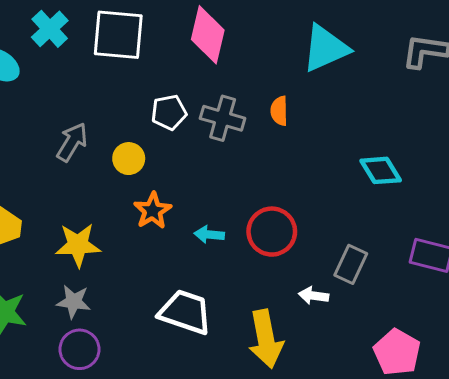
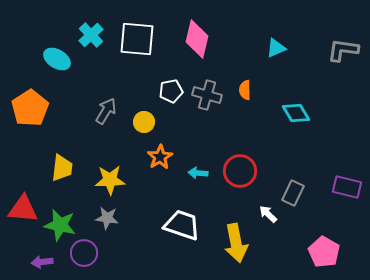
cyan triangle: (325, 48) -> (276, 48), size x0.6
cyan diamond: (381, 170) -> (296, 113), moved
white arrow: (313, 296) -> (268, 214), turned 36
purple circle: (79, 349) -> (84, 253), moved

